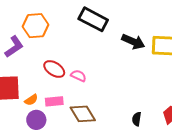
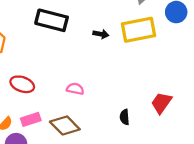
black arrow: (133, 42) -> (101, 34), size x0.6
pink semicircle: (78, 76) -> (75, 89), moved

